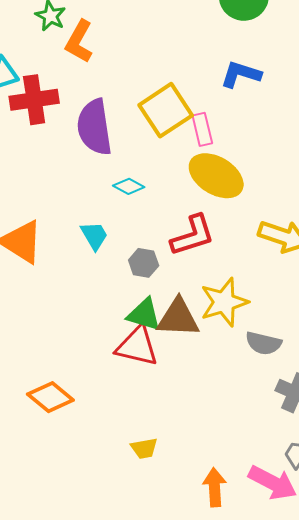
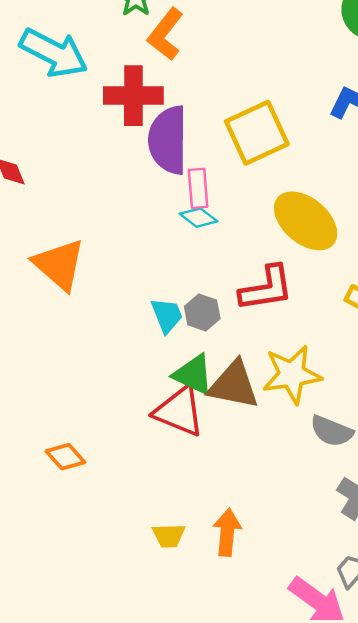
red cross: (34, 100) -> (133, 96), moved
pink rectangle: (202, 129) -> (198, 188), moved
cyan trapezoid: (94, 236) -> (167, 315), moved
orange diamond: (50, 397) -> (65, 457), size x0.7
orange arrow: (215, 487) -> (227, 532), moved

